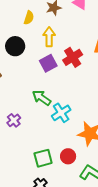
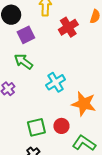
purple square: (48, 63) -> (26, 35), moved
green arrow: (42, 98) -> (24, 61), moved

